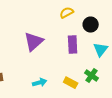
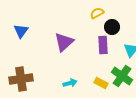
black circle: (91, 25) -> (112, 27), moved
green cross: (92, 76) -> (122, 76), size x1.5

